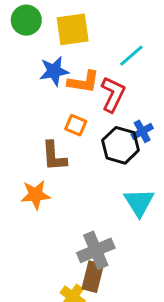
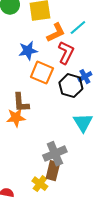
blue star: (54, 71) -> (28, 51), moved
orange L-shape: (83, 82) -> (56, 33), moved, turned -35
orange square: (76, 125) -> (42, 73), size x1.6
brown L-shape: (54, 156) -> (21, 103), moved

